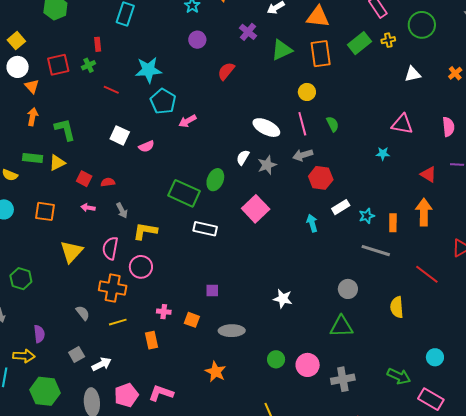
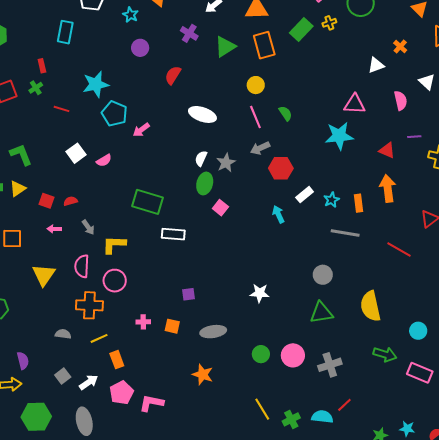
white triangle: (413, 74) -> (376, 65), moved
white ellipse: (266, 128) -> (202, 114), moved
white square: (120, 135) -> (76, 153), turned 36
cyan star: (383, 154) -> (339, 136), size x2.0
green ellipse: (215, 180) -> (205, 183), moved
pink square: (256, 209) -> (220, 208), size x0.6
yellow semicircle: (397, 307) -> (370, 306), moved, size x1.4
gray semicircle: (83, 313) -> (63, 334), turned -35
orange rectangle: (151, 340) -> (117, 360), moved
pink pentagon: (126, 395) -> (122, 393), moved

